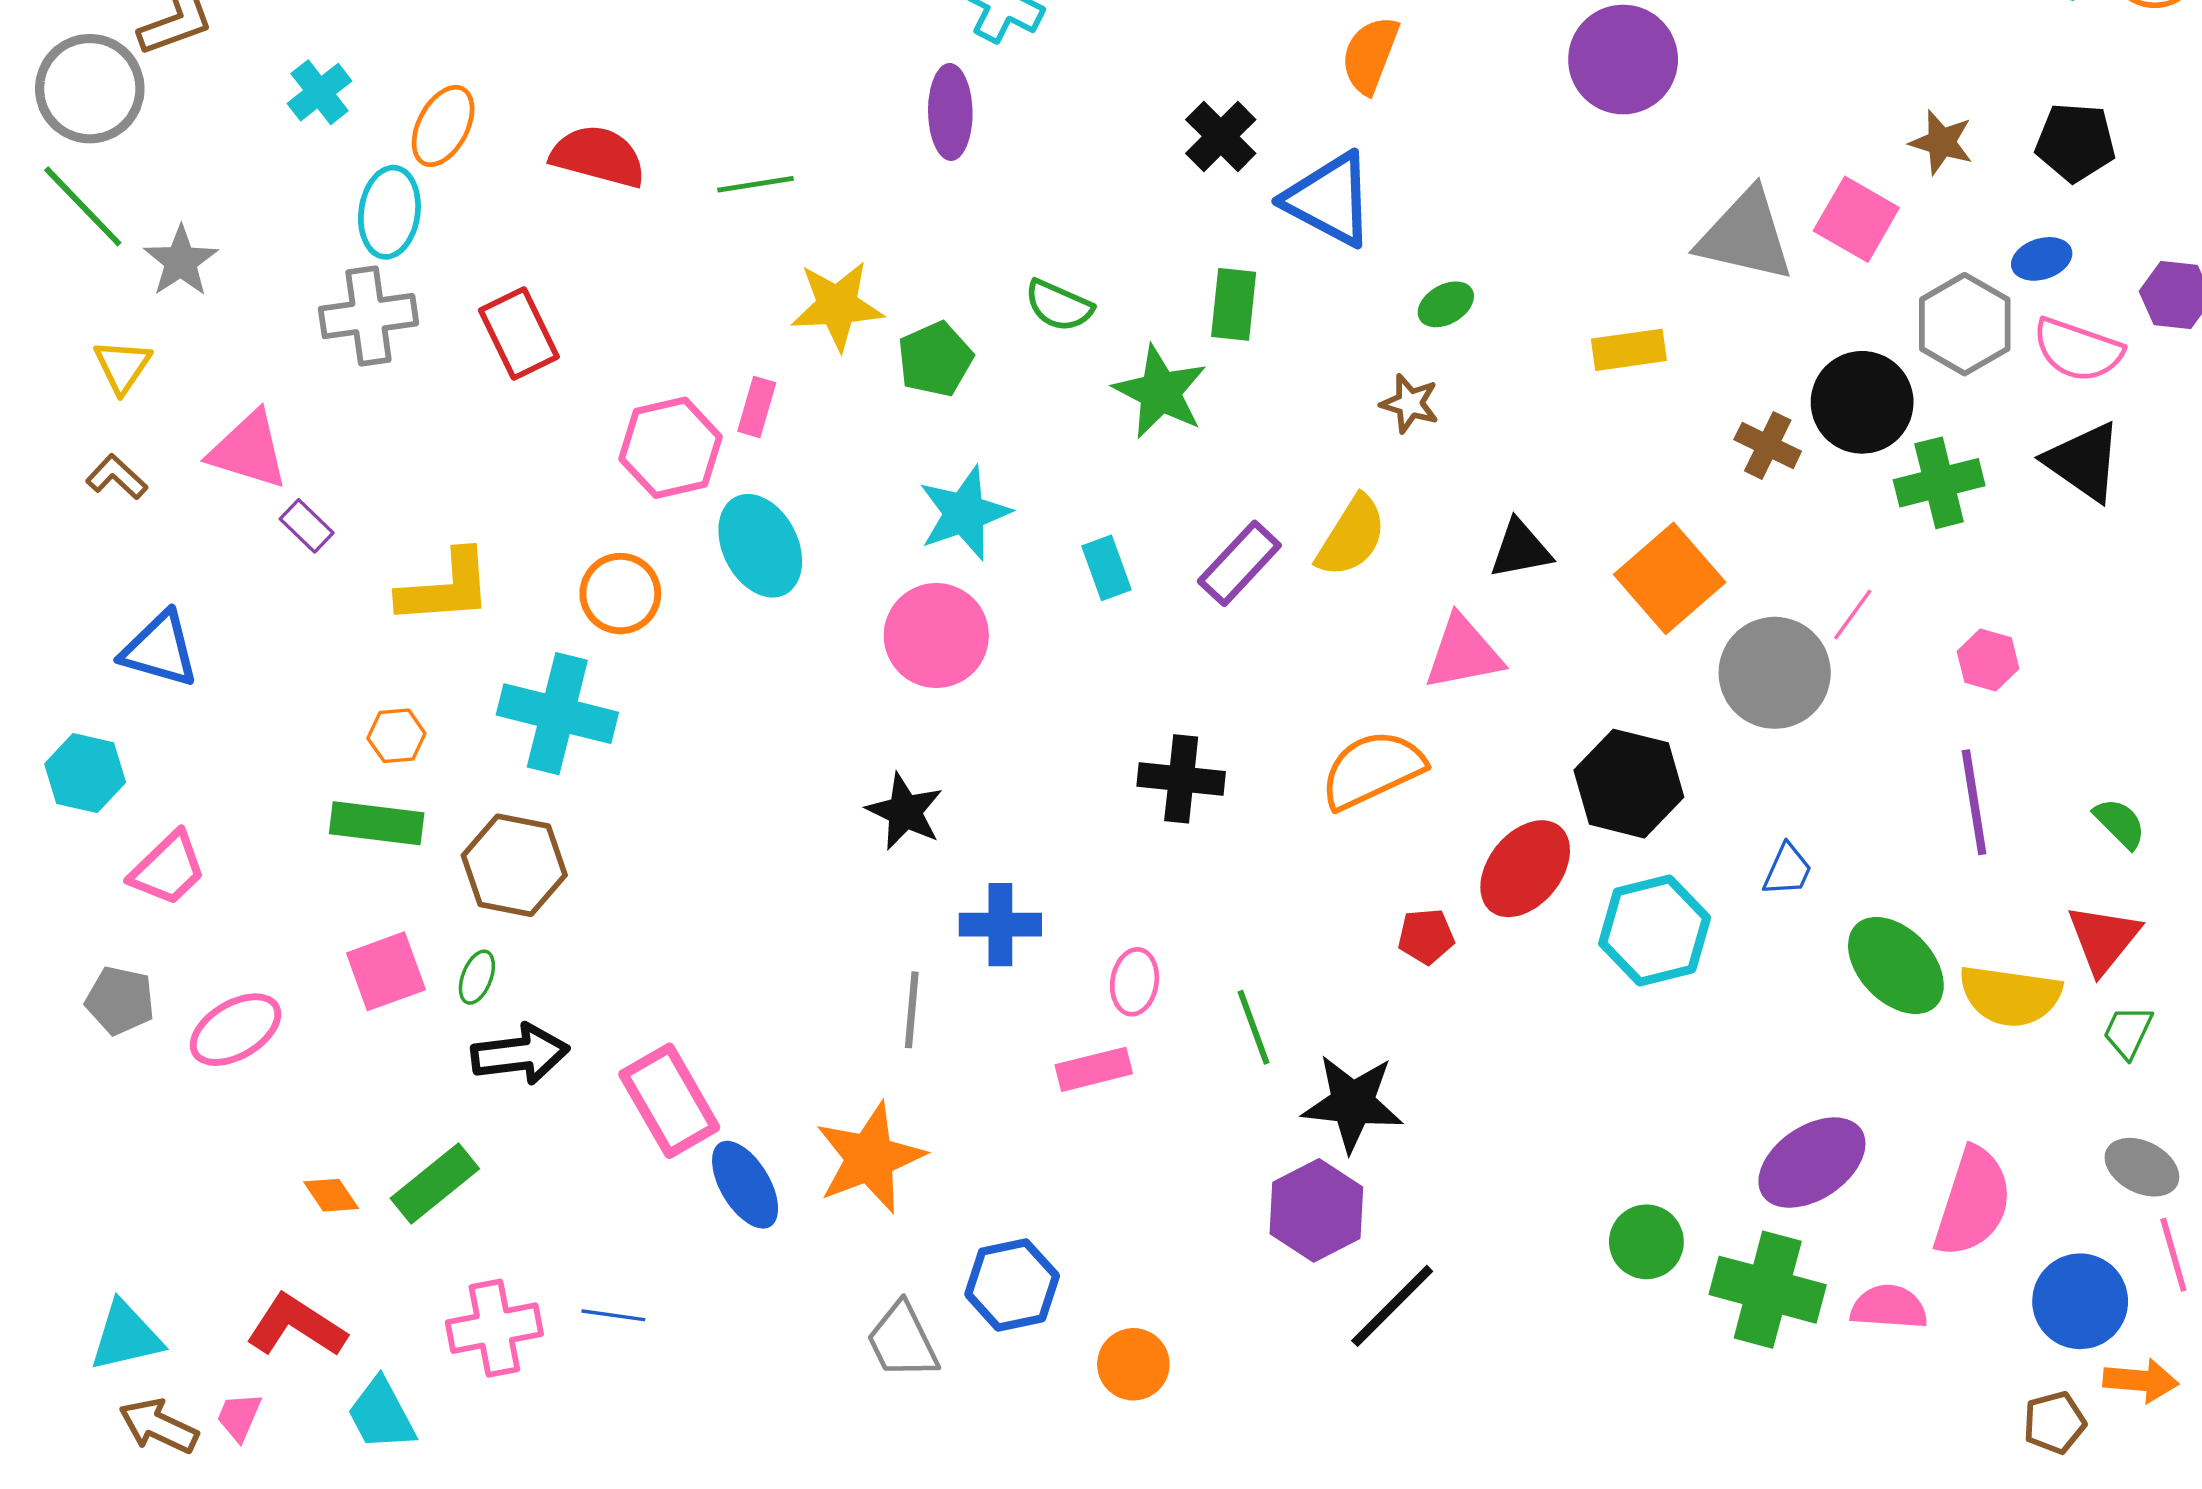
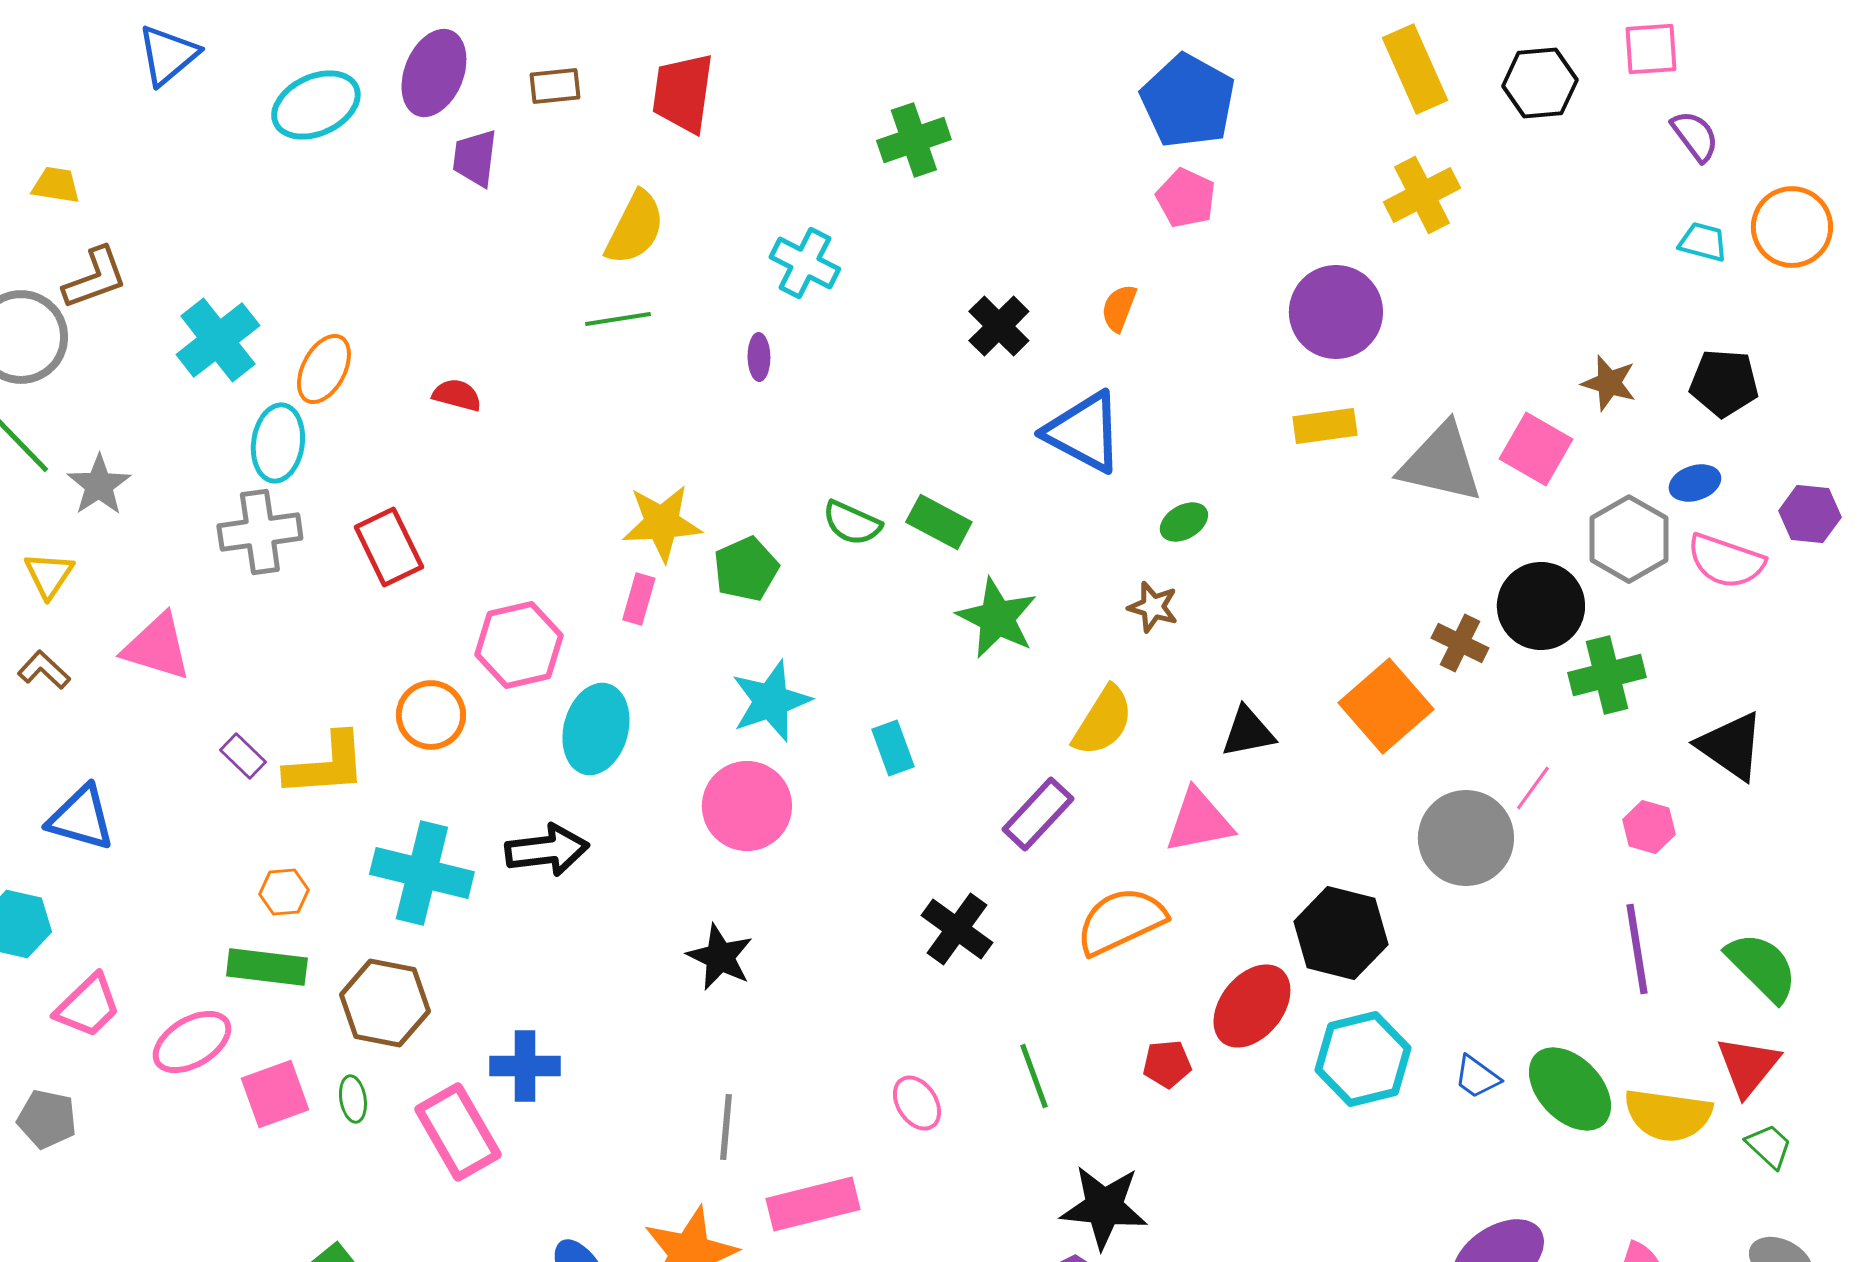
orange semicircle: (1370, 55) -> (1119, 308), size x0.7
cyan cross: (319, 92) -> (218, 340), size x1.5
purple ellipse: (950, 112) -> (759, 357), size x0.6
black cross: (1221, 136) -> (999, 326), moved
red semicircle: (598, 156) -> (457, 395), size x0.6
green line: (756, 184) -> (618, 319), moved
green rectangle: (1234, 304) -> (939, 522), moved, turned -68
yellow rectangle: (1629, 350) -> (1325, 426), moved
green star: (1160, 392) -> (997, 618), moved
pink rectangle: (757, 407) -> (639, 599), moved
black triangle: (2084, 462) -> (1731, 746), moved
purple rectangle: (307, 526) -> (243, 756), moved
cyan ellipse: (760, 546) -> (596, 729), turned 42
purple rectangle: (1239, 563) -> (1038, 814), moved
orange square: (1670, 578) -> (1386, 706), moved
orange circle: (620, 594) -> (431, 715), moved
black cross: (1181, 779) -> (957, 929), turned 30
green semicircle: (2120, 823) -> (1762, 967), size x1.6
blue trapezoid: (1787, 870) -> (1477, 1077), moved, turned 102
blue cross: (1000, 925) -> (525, 1066), moved
green ellipse: (477, 977) -> (353, 1099), turned -30
pink ellipse: (1135, 982) -> (917, 1103), turned -42
green line: (1253, 1027) -> (1034, 1076), moved
pink ellipse: (236, 1030) -> (192, 1042), moved
green trapezoid: (2128, 1032) -> (1769, 1146), turned 108
black arrow: (520, 1054) -> (547, 850), moved
pink rectangle: (1094, 1069) -> (813, 1204), moved, size x1.4
pink rectangle: (669, 1101) -> (458, 1132), moved

